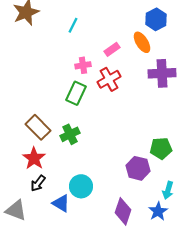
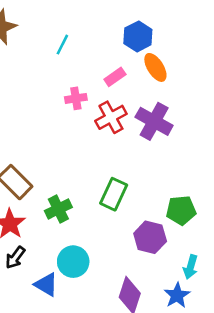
blue hexagon: (156, 19) -> (138, 36), moved
purple cross: (162, 73) -> (154, 121), moved, turned 32
green rectangle: (76, 93) -> (114, 194), moved
green cross: (70, 134) -> (58, 209), moved

